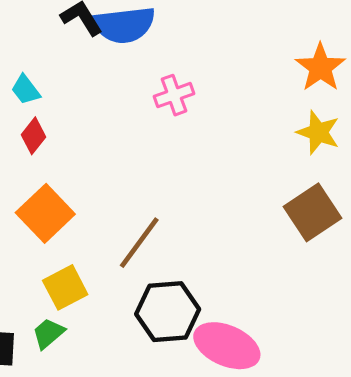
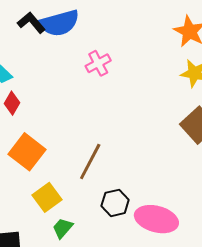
black hexagon: (168, 312) -> (115, 203), size x0.7
green trapezoid: (48, 333) -> (63, 228), moved

